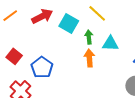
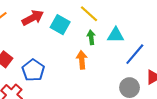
green arrow: (89, 37) -> (91, 37), moved
cyan triangle: (110, 43) -> (116, 35), moved

